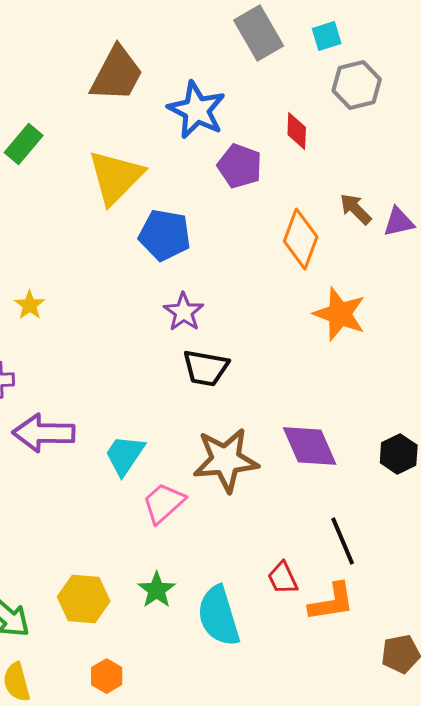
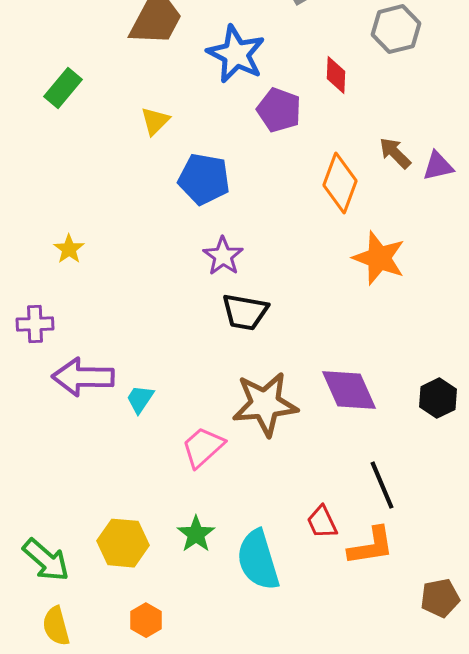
yellow triangle: (116, 177) -> (155, 121), size x0.5
cyan trapezoid: (125, 455) -> (140, 399), moved, size x0.7

